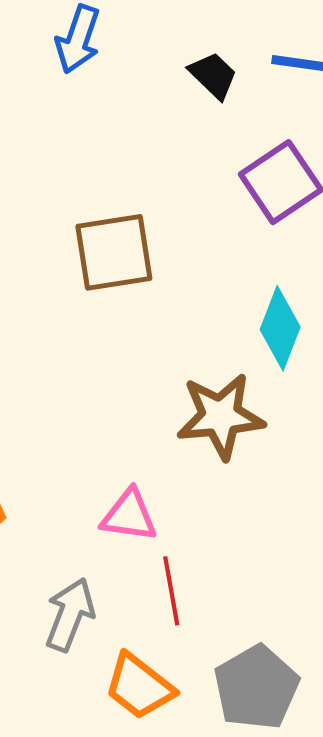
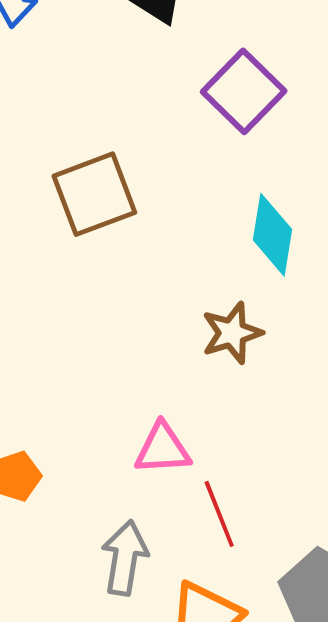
brown star: (220, 416) -> (232, 333), size x0.7

